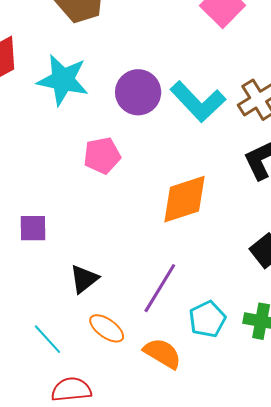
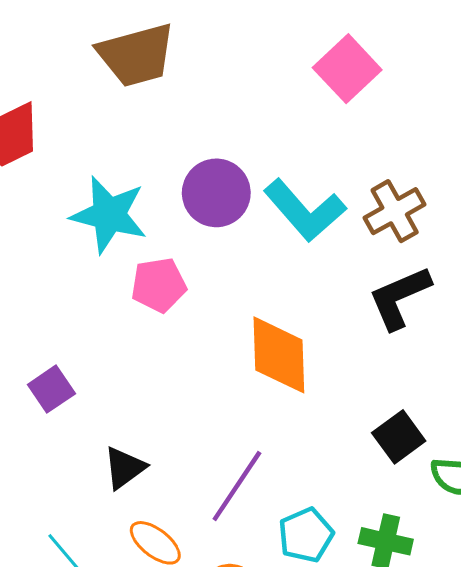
cyan star: (63, 80) -> (109, 215), moved
orange diamond: (184, 199) -> (279, 355), turned -76
purple square: (33, 228) -> (51, 389), turned -36

